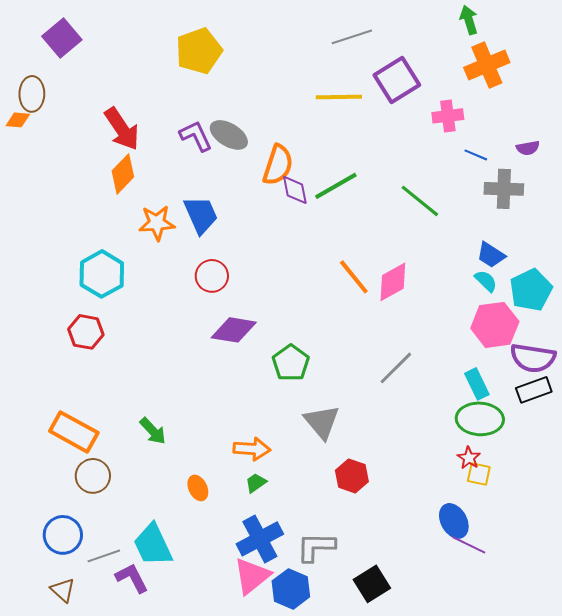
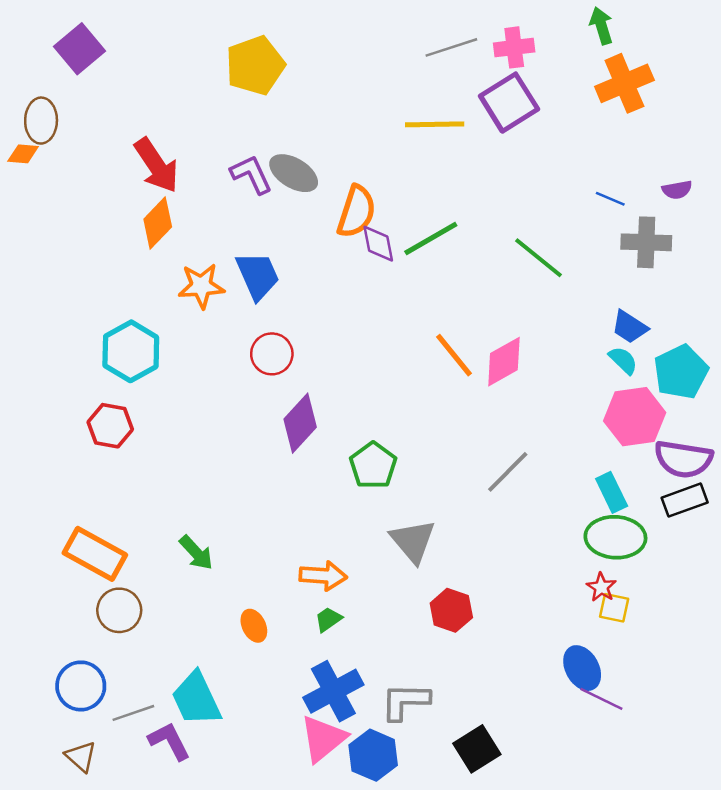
pink cross: (448, 116) -> (514, 47), moved
purple diamond: (234, 330) -> (300, 423), turned -57

